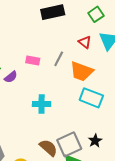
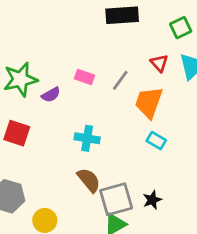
orange trapezoid: (82, 71) -> (149, 102), turned 80
cyan rectangle: (91, 98) -> (156, 141), size x0.6
brown semicircle: (48, 148) -> (89, 180), moved

